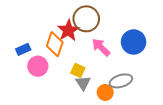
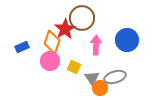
pink arrow: (101, 47) -> (96, 45), turned 48
pink circle: (38, 66) -> (50, 61), moved
gray triangle: (83, 83) -> (92, 78), moved

